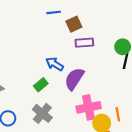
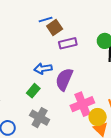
blue line: (54, 12) -> (46, 20), moved
blue arrow: (55, 64) -> (43, 69), turned -30

